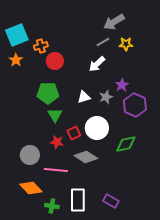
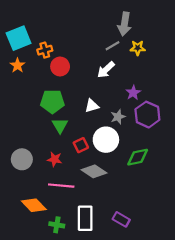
gray arrow: (114, 22) -> (125, 24), turned -50
gray star: (106, 97) -> (118, 117), moved
red star: (57, 142) -> (55, 159), moved
gray circle: (30, 155) -> (22, 159), moved

